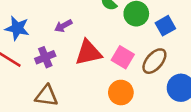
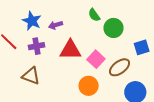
blue square: (165, 26) -> (142, 47), moved
blue star: (17, 28) -> (32, 21), moved

